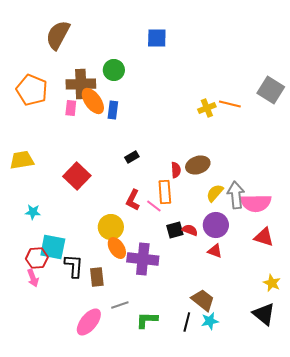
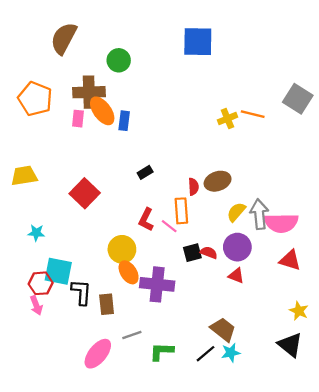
blue square: (157, 38) -> (198, 42), moved, size x1.4
green circle: (114, 70) -> (119, 60), moved
black line: (187, 322) -> (205, 354), turned 36

